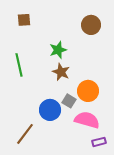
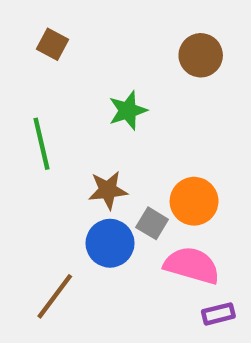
brown square: (24, 20) -> (53, 44), turned 32
brown star: (61, 72) -> (108, 190), moved, turned -30

